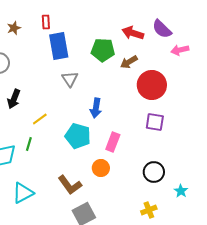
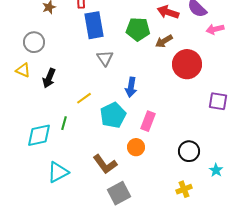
yellow line: (40, 119) -> (84, 98), moved
purple square: (155, 122) -> (218, 101), moved
cyan pentagon: (78, 136) -> (113, 115), turned 30

